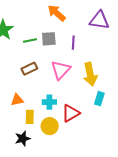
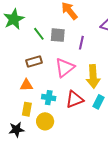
green line: (30, 41) -> (39, 34), turned 56
orange triangle: (17, 100) -> (26, 85), moved
red triangle: (71, 113) -> (75, 99), moved

